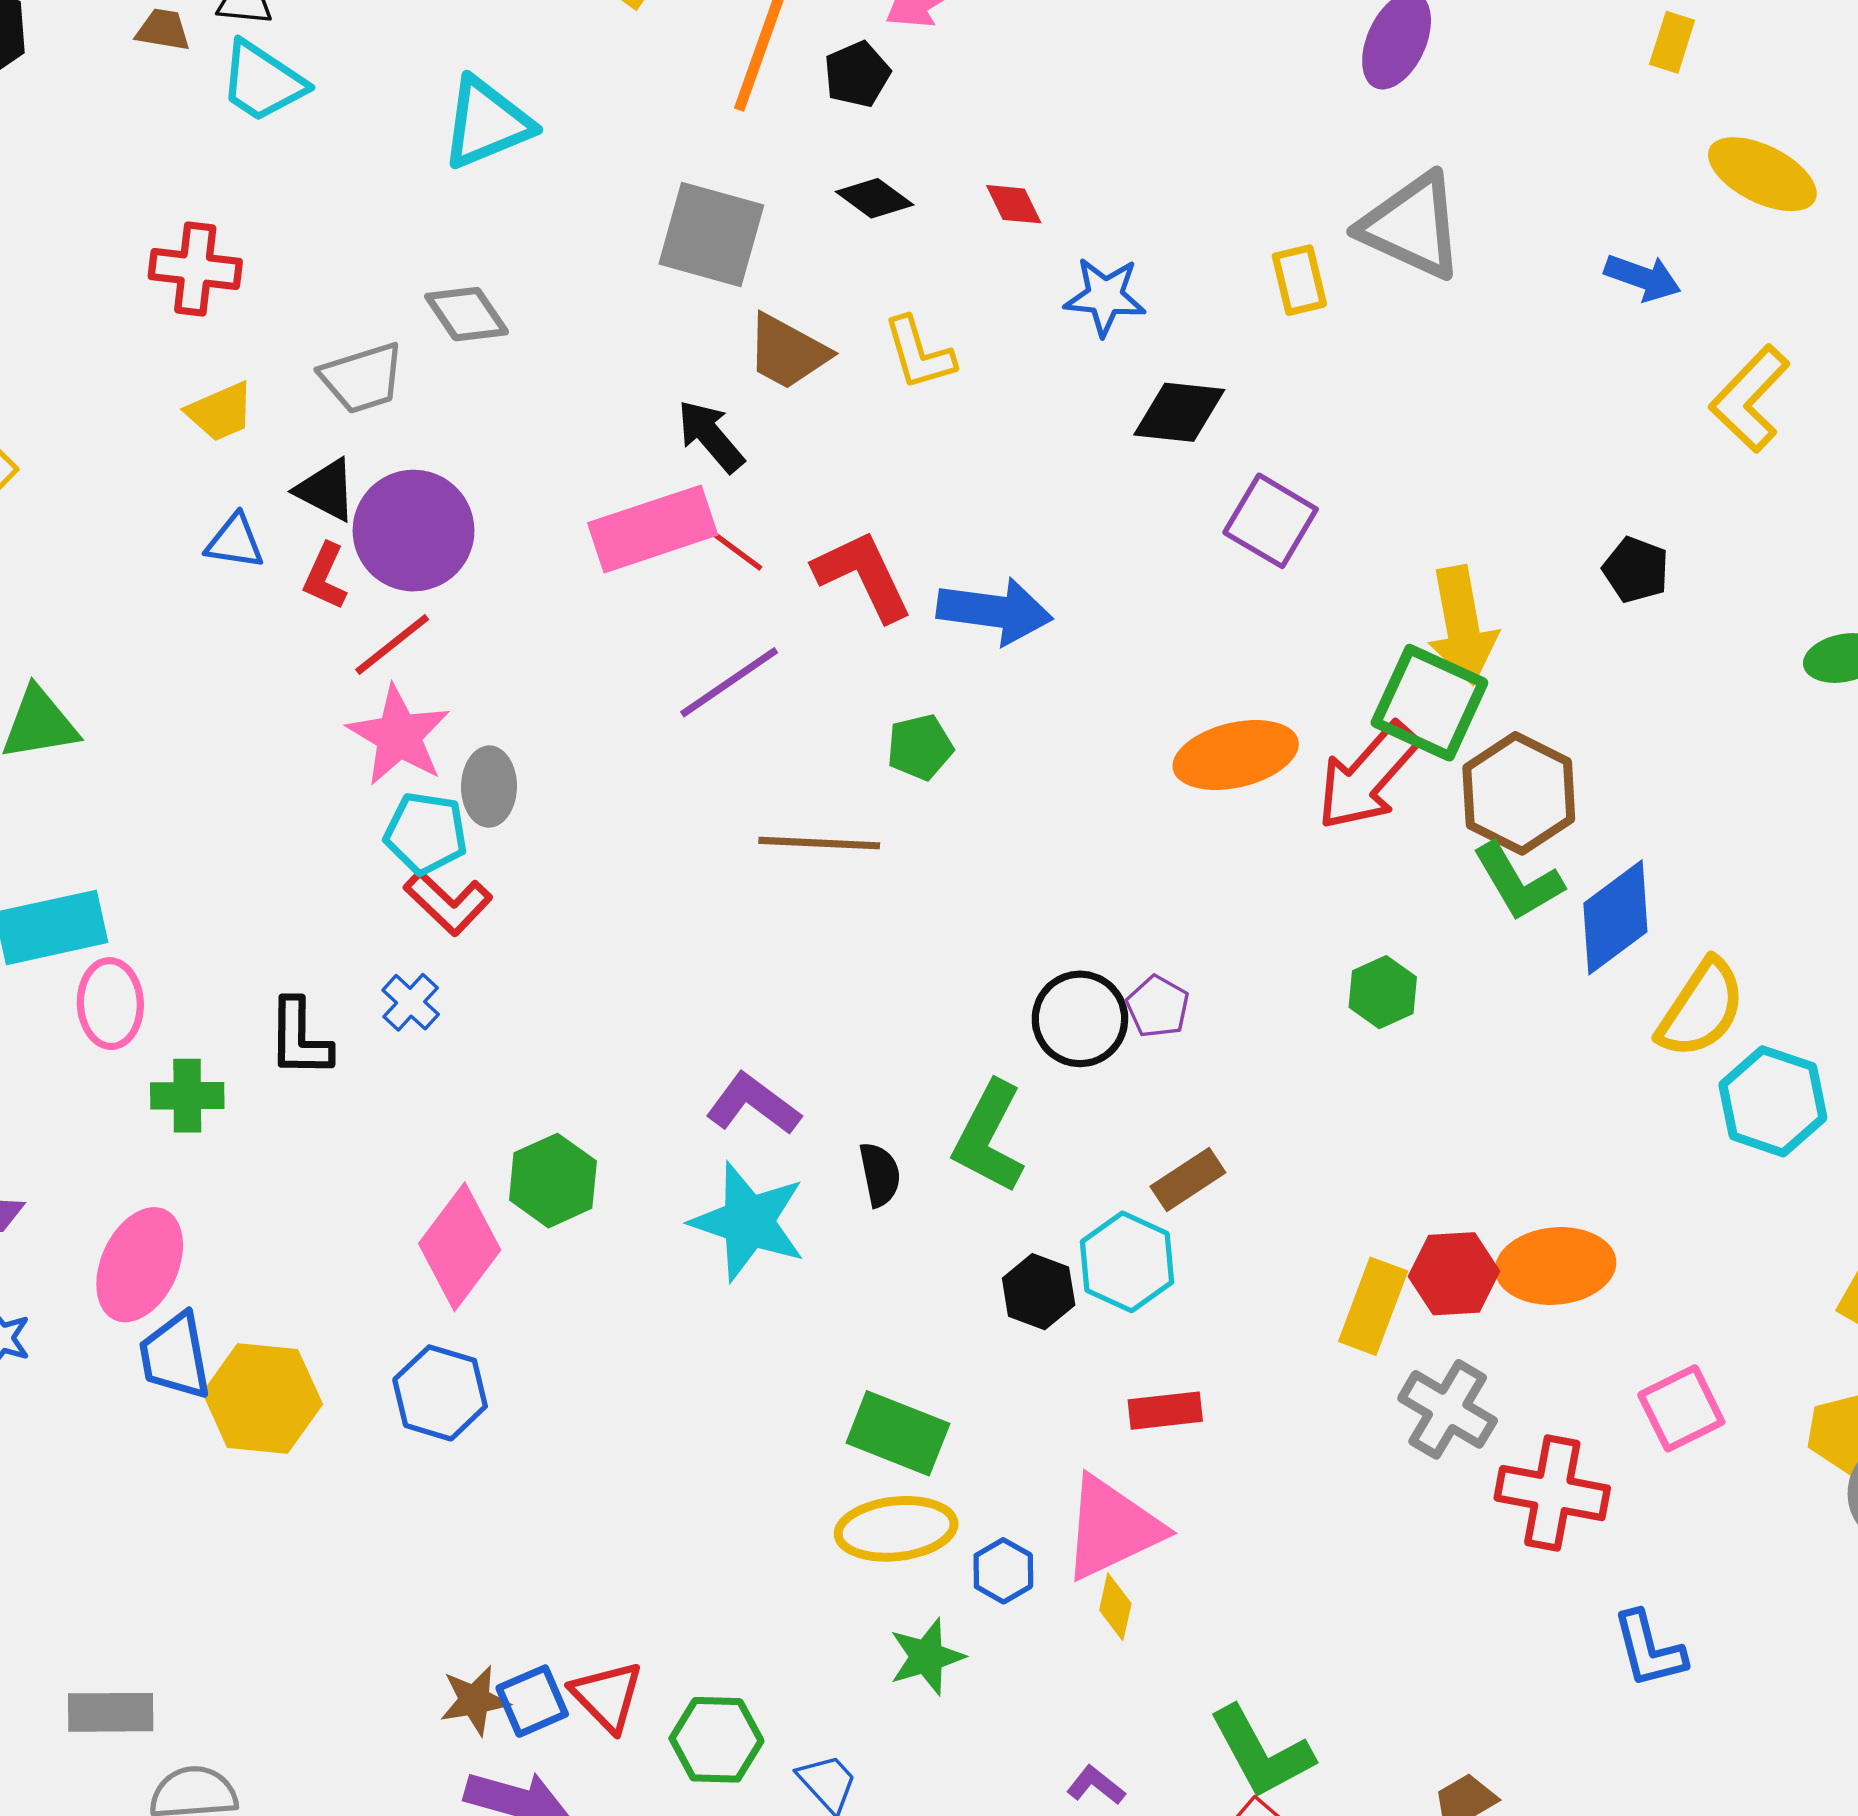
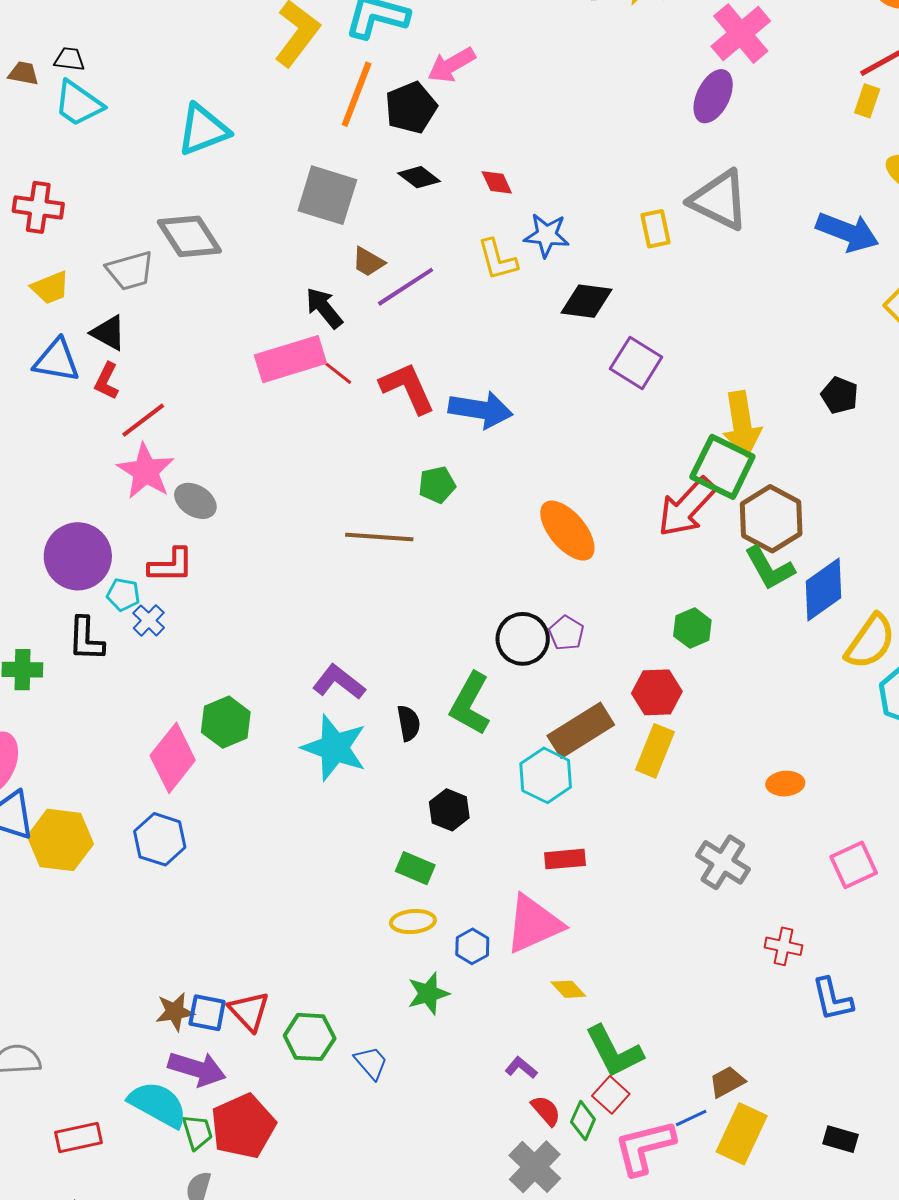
black pentagon: (857, 74) -> (411, 108), size x1.4
blue arrow: (1643, 278) -> (847, 232), size x1.5
gray diamond: (467, 314) -> (189, 236), size x1.4
brown trapezoid: (787, 352) -> (368, 262), size x0.7
yellow L-shape: (919, 353) -> (498, 260), moved
purple circle: (414, 531) -> (78, 556), moved
blue triangle: (235, 542) -> (57, 360), size x1.4
purple line: (729, 682) -> (406, 287), moved
orange ellipse: (1236, 755) -> (567, 531), moved, turned 62
gray ellipse: (489, 787) -> (195, 501), turned -60
cyan pentagon: (426, 833) -> (123, 595), moved, size x0.7
red L-shape: (448, 903) -> (171, 565), turned -45
brown rectangle: (1188, 1180) -> (581, 730), size x1.6
orange ellipse: (1556, 1266) -> (785, 784), size x0.6
red hexagon: (1454, 1274) -> (657, 692), moved
black hexagon: (1039, 1292) -> (449, 810), moved
yellow rectangle: (1373, 1306) -> (655, 751), moved
green rectangle: (898, 1433) -> (415, 868), size x0.7
red cross: (1552, 1493) -> (783, 946), moved, size x0.6
yellow ellipse: (896, 1529) -> (413, 922), size x0.7
yellow diamond: (1115, 1607) -> (568, 989), moved, turned -57
blue square: (532, 1701) -> (207, 1013), turned 33

